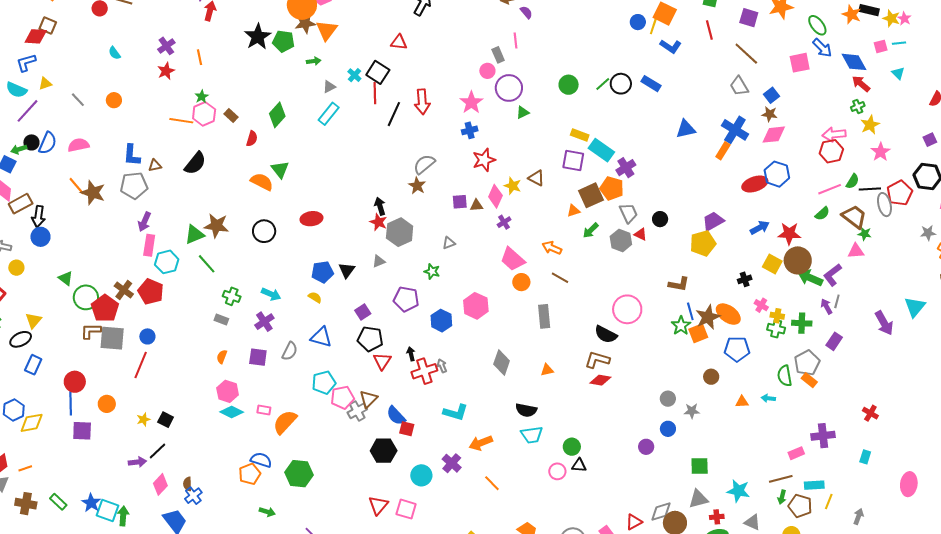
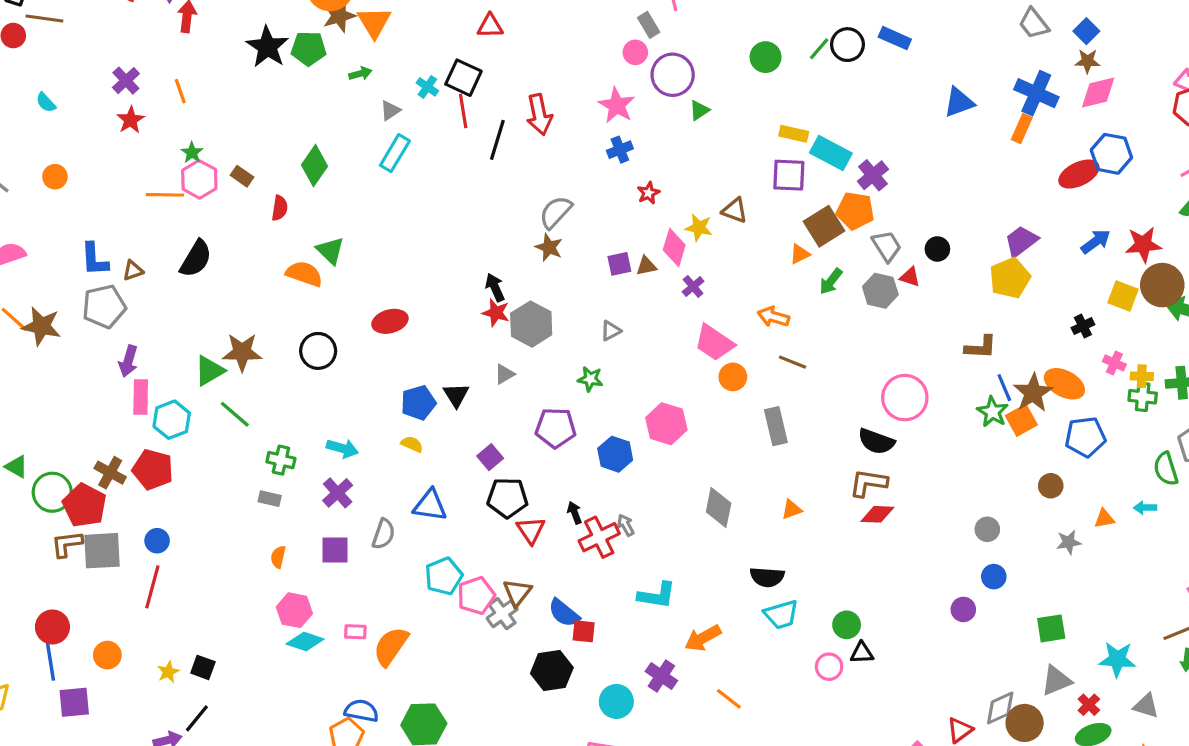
red star: (484, 160) -> (648, 193), size x0.6
gray star: (692, 411) -> (1069, 542), moved
red cross: (717, 517) -> (1089, 705), turned -32

